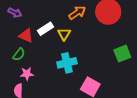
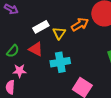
orange arrow: (77, 13) -> (80, 24), moved
red triangle: (26, 36) -> (36, 49), moved

